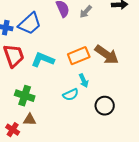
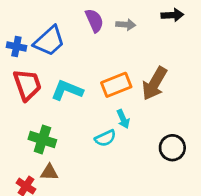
gray arrow: (86, 12) -> (126, 25), turned -128
brown arrow: (107, 55) -> (155, 83), turned 85
black circle: (105, 106) -> (172, 148), moved

